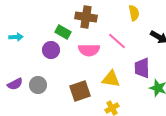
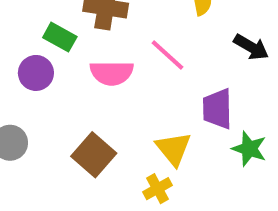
yellow triangle: (111, 79) -> (173, 149), moved, turned 42
brown square: (80, 91) -> (94, 155), turned -30

